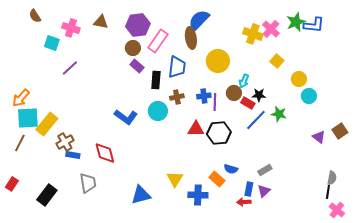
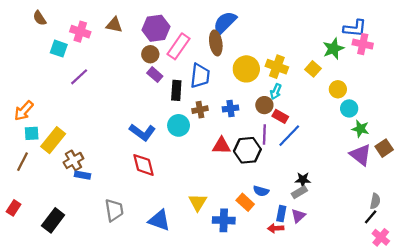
green star: (296, 22) -> (333, 49), moved
pink cross: (271, 29) -> (363, 44), moved, turned -30
yellow cross: (253, 34) -> (277, 67), moved
black star: (259, 95) -> (303, 180), moved
purple line: (215, 102) -> (264, 134), moved
green star: (279, 114) -> (360, 129), moved
cyan square: (28, 118) -> (32, 133), size x0.6
purple triangle: (319, 137) -> (360, 155), size x1.5
red diamond: (105, 153) -> (144, 165), moved
gray trapezoid: (88, 183) -> (114, 210), moved
black line: (328, 192) -> (371, 217), turned 32
blue triangle: (141, 195) -> (159, 220), turned 35

